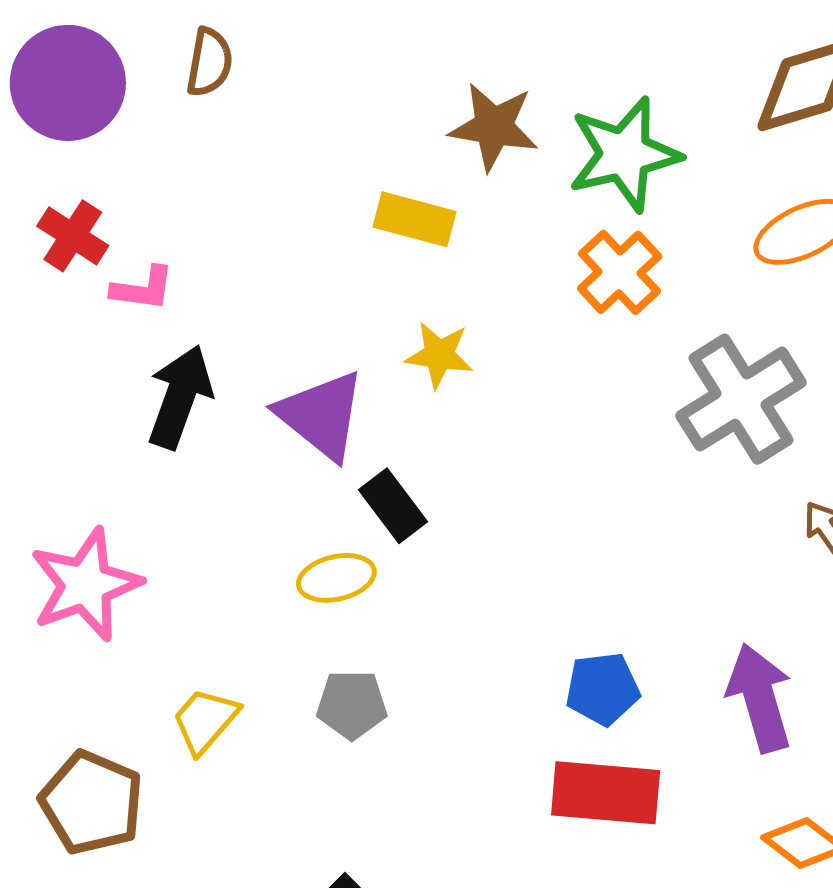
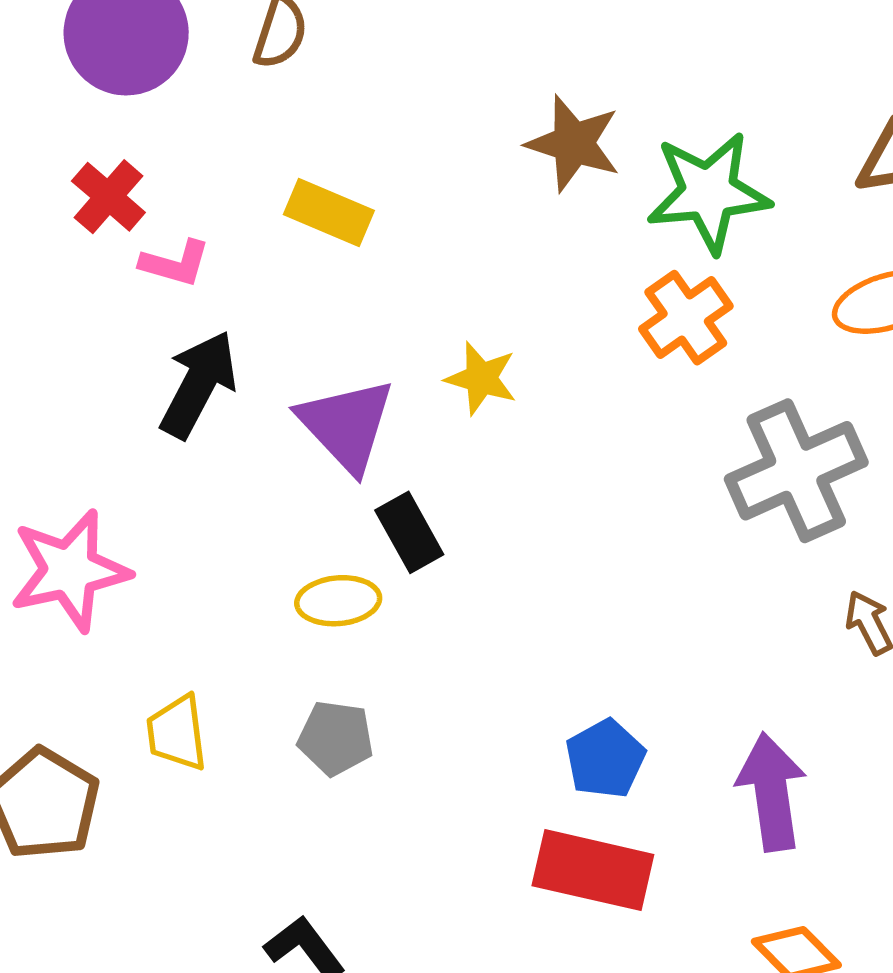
yellow rectangle: (414, 219) -> (329, 213), moved
blue pentagon: (603, 689) -> (605, 759), turned -30
yellow trapezoid: (205, 720) -> (177, 733), turned -56

